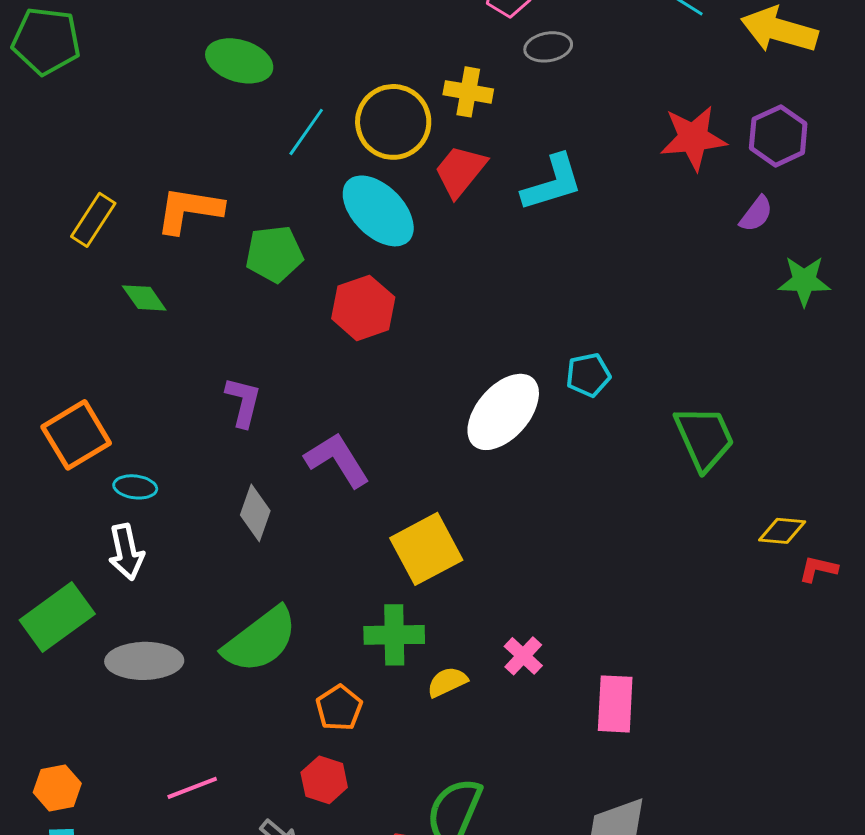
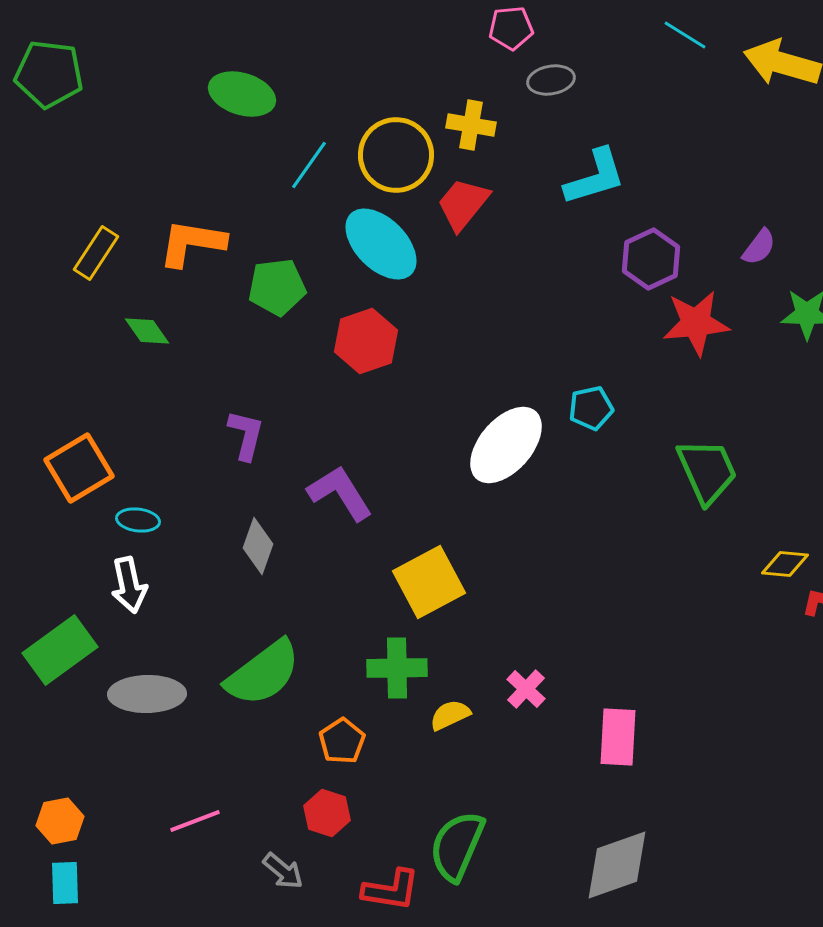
purple hexagon: (778, 136) -> (651, 259), moved
red star: (693, 138) -> (696, 323), moved
cyan L-shape: (552, 183) -> (595, 177), moved

